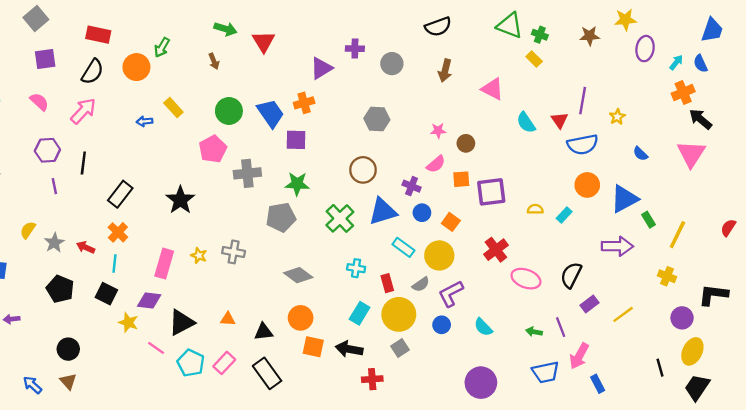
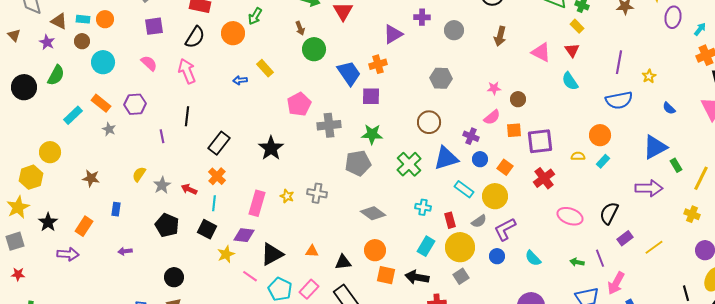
pink arrow: (83, 111) -> (187, 71), turned -65
green circle: (229, 111) -> (314, 49), moved
red triangle: (559, 120) -> (572, 50), moved
purple hexagon: (47, 150) -> (135, 104), moved
orange circle: (587, 185) -> (600, 135), moved
red cross: (496, 250) -> (544, 178), moved
yellow star: (128, 322) -> (226, 254), turned 30

